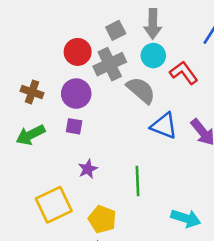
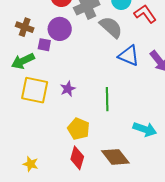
purple square: (74, 126) -> (44, 45), moved
yellow square: (54, 205) -> (35, 90), moved, turned 36

